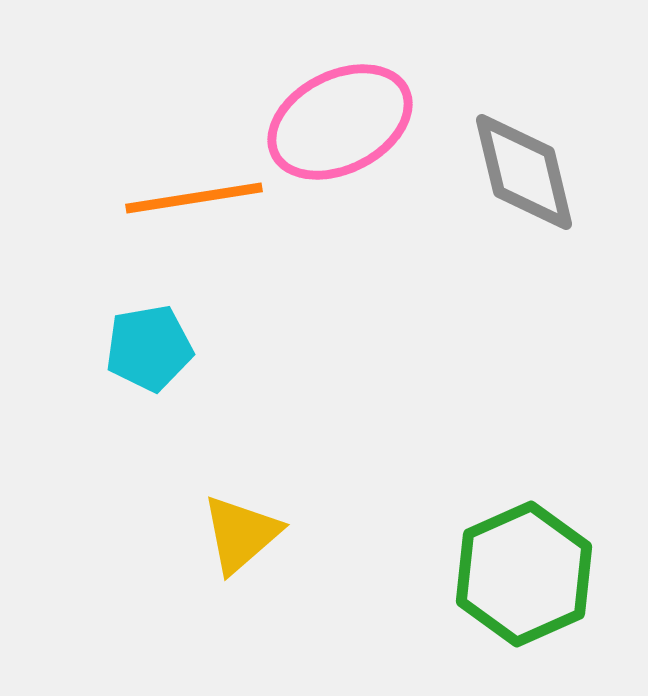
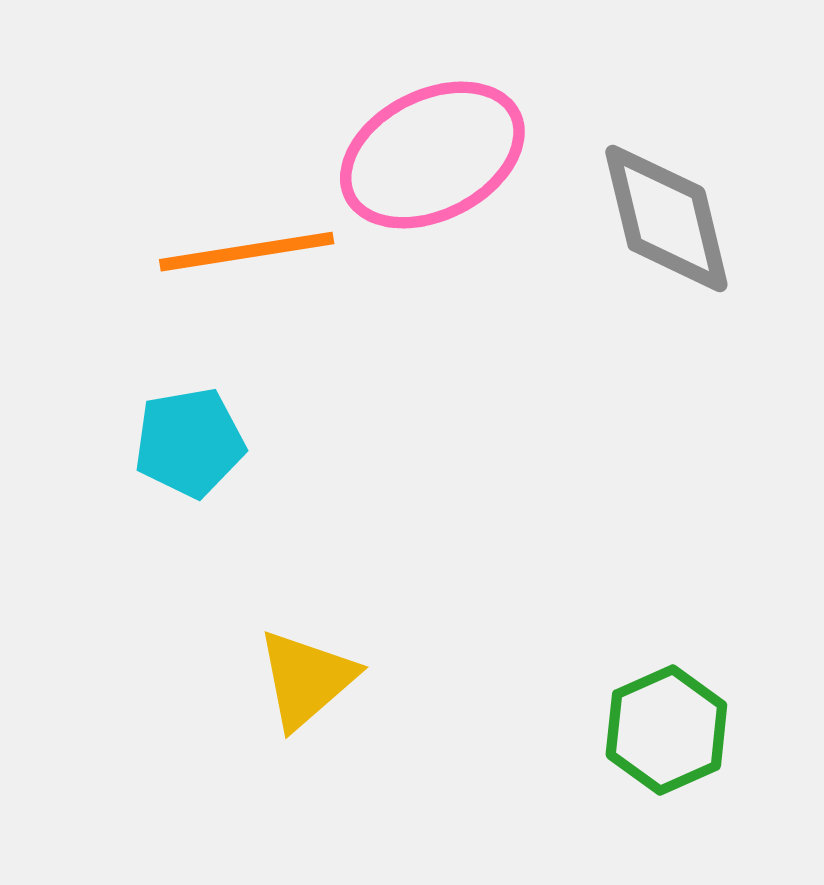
green hexagon: (524, 574) -> (666, 730), size x0.7

